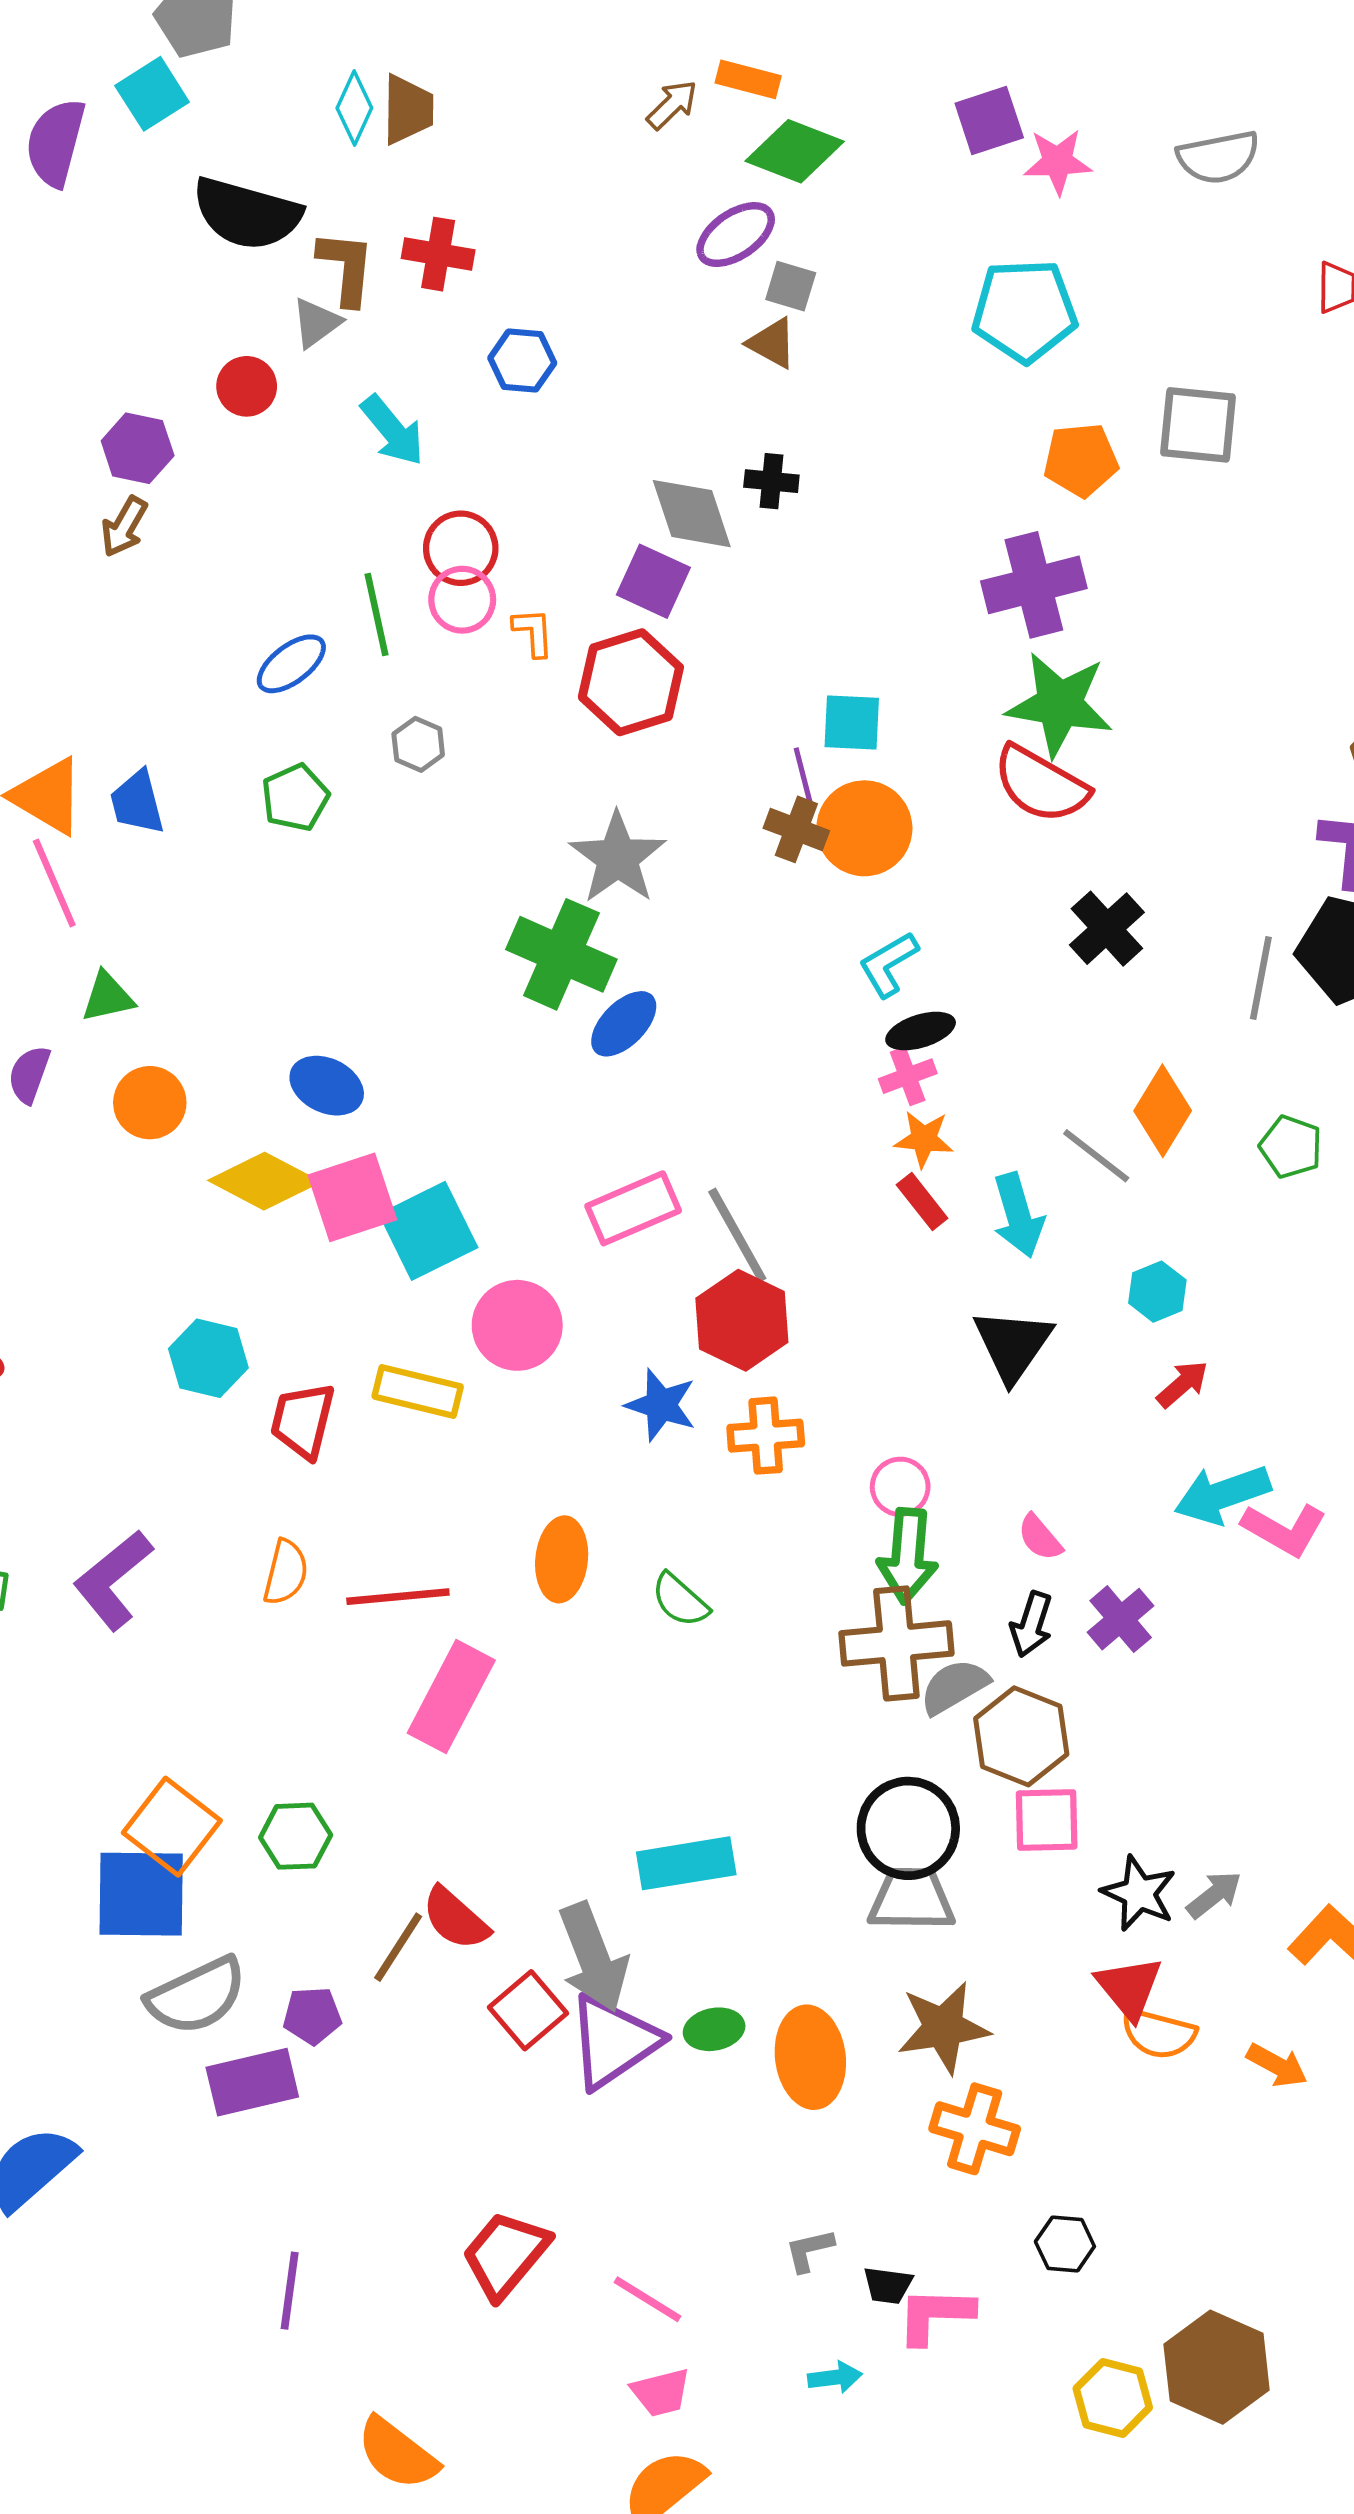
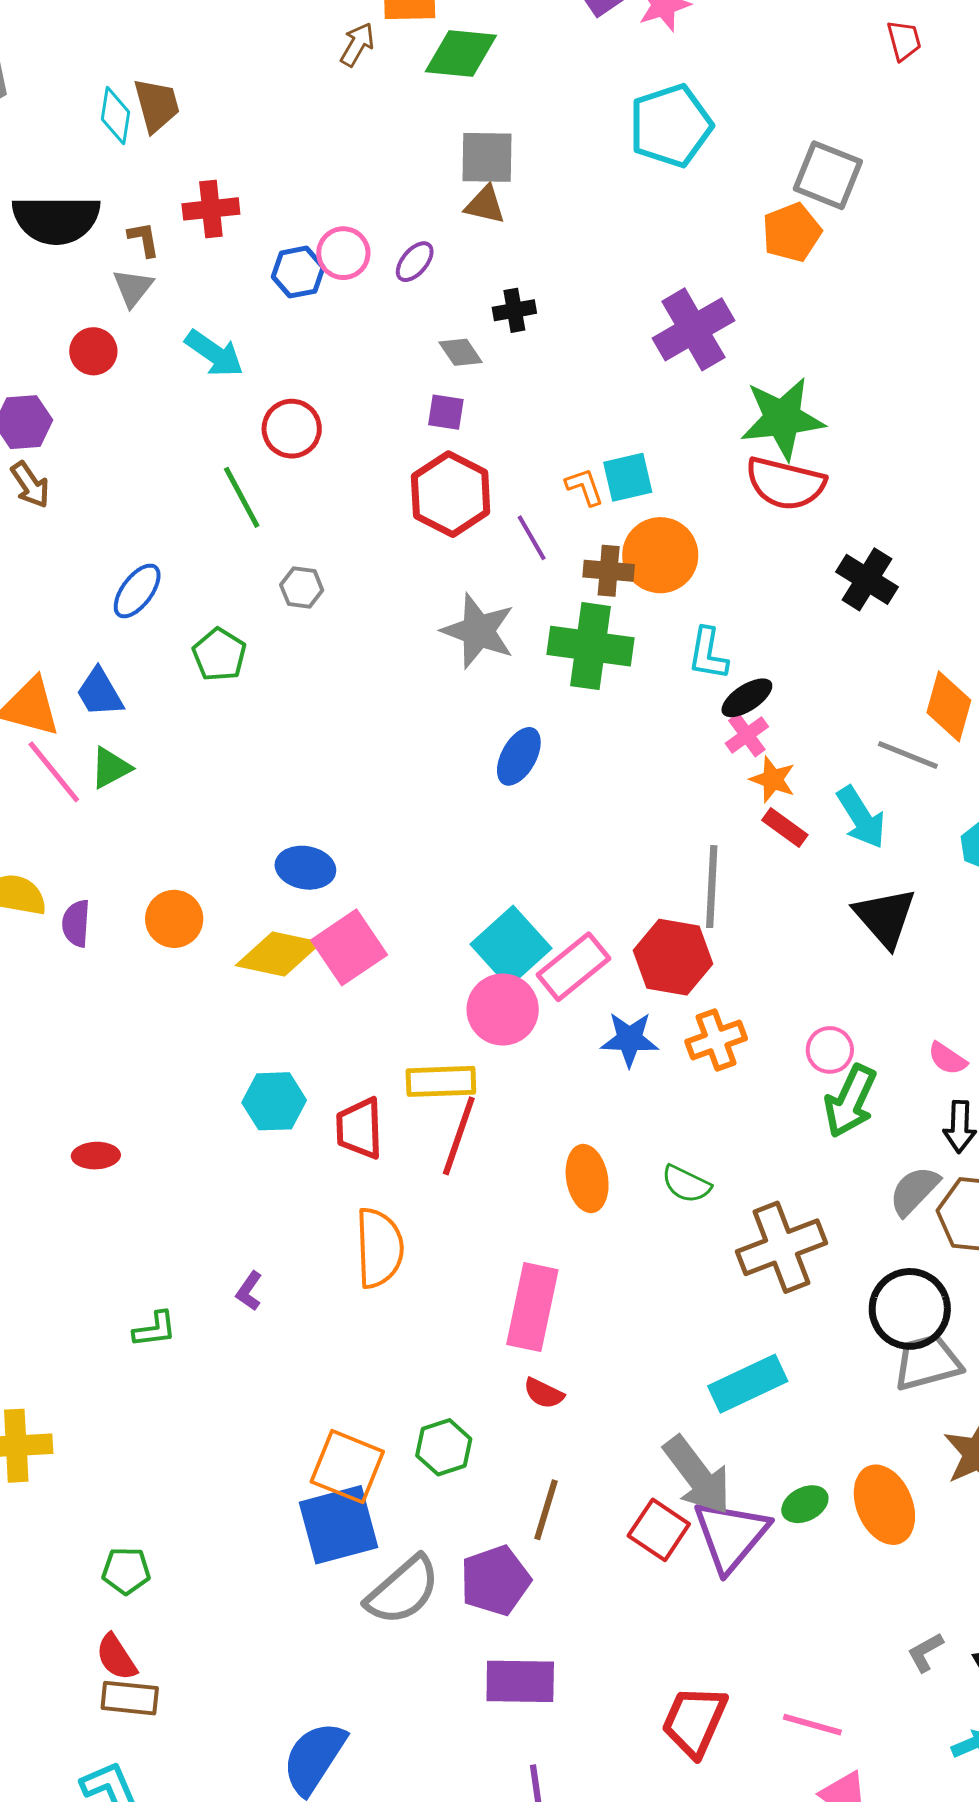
purple ellipse: (736, 235) -> (415, 262), moved, size x0.7
brown L-shape: (346, 268) -> (144, 239), size x0.6
gray square: (791, 286) -> (487, 157), size x1.5
gray square: (1198, 425) -> (828, 175), turned 32
orange pentagon: (1081, 460) -> (792, 232), moved
gray diamond: (692, 514) -> (461, 352), size x0.6
brown arrow: (124, 527) -> (30, 485), turned -48
purple square: (653, 581) -> (446, 412), size x0.7
purple cross: (1034, 585) -> (693, 329), moved
pink circle: (462, 600) -> (343, 253), moved
orange L-shape: (533, 632) -> (585, 487), moved
blue ellipse: (291, 664) -> (137, 591), moved
purple line: (804, 778) -> (532, 538), moved
green cross: (561, 954) -> (591, 646), moved
cyan L-shape: (888, 964) -> (708, 654), turned -34
green triangle: (108, 997) -> (111, 768), moved
orange star: (924, 1139) -> (773, 780), turned 30
pink rectangle: (633, 1208) -> (573, 967), moved
cyan square: (428, 1231) -> (511, 946), moved
gray line: (737, 1235) -> (712, 887), moved, turned 48
green arrow: (908, 1556) -> (850, 1101), turned 36
orange semicircle: (286, 1572) -> (379, 1248), size x1.5
purple L-shape: (113, 1580) -> (249, 1291), size x0.5
red line: (398, 1597) -> (459, 1136), moved, turned -50
brown cross: (896, 1643) -> (781, 1247), moved
red semicircle: (455, 1919) -> (544, 1393), moved, size x0.7
purple pentagon: (312, 2016) -> (495, 1581), size x1.5
purple rectangle: (252, 2082) -> (520, 1681), moved, turned 30

